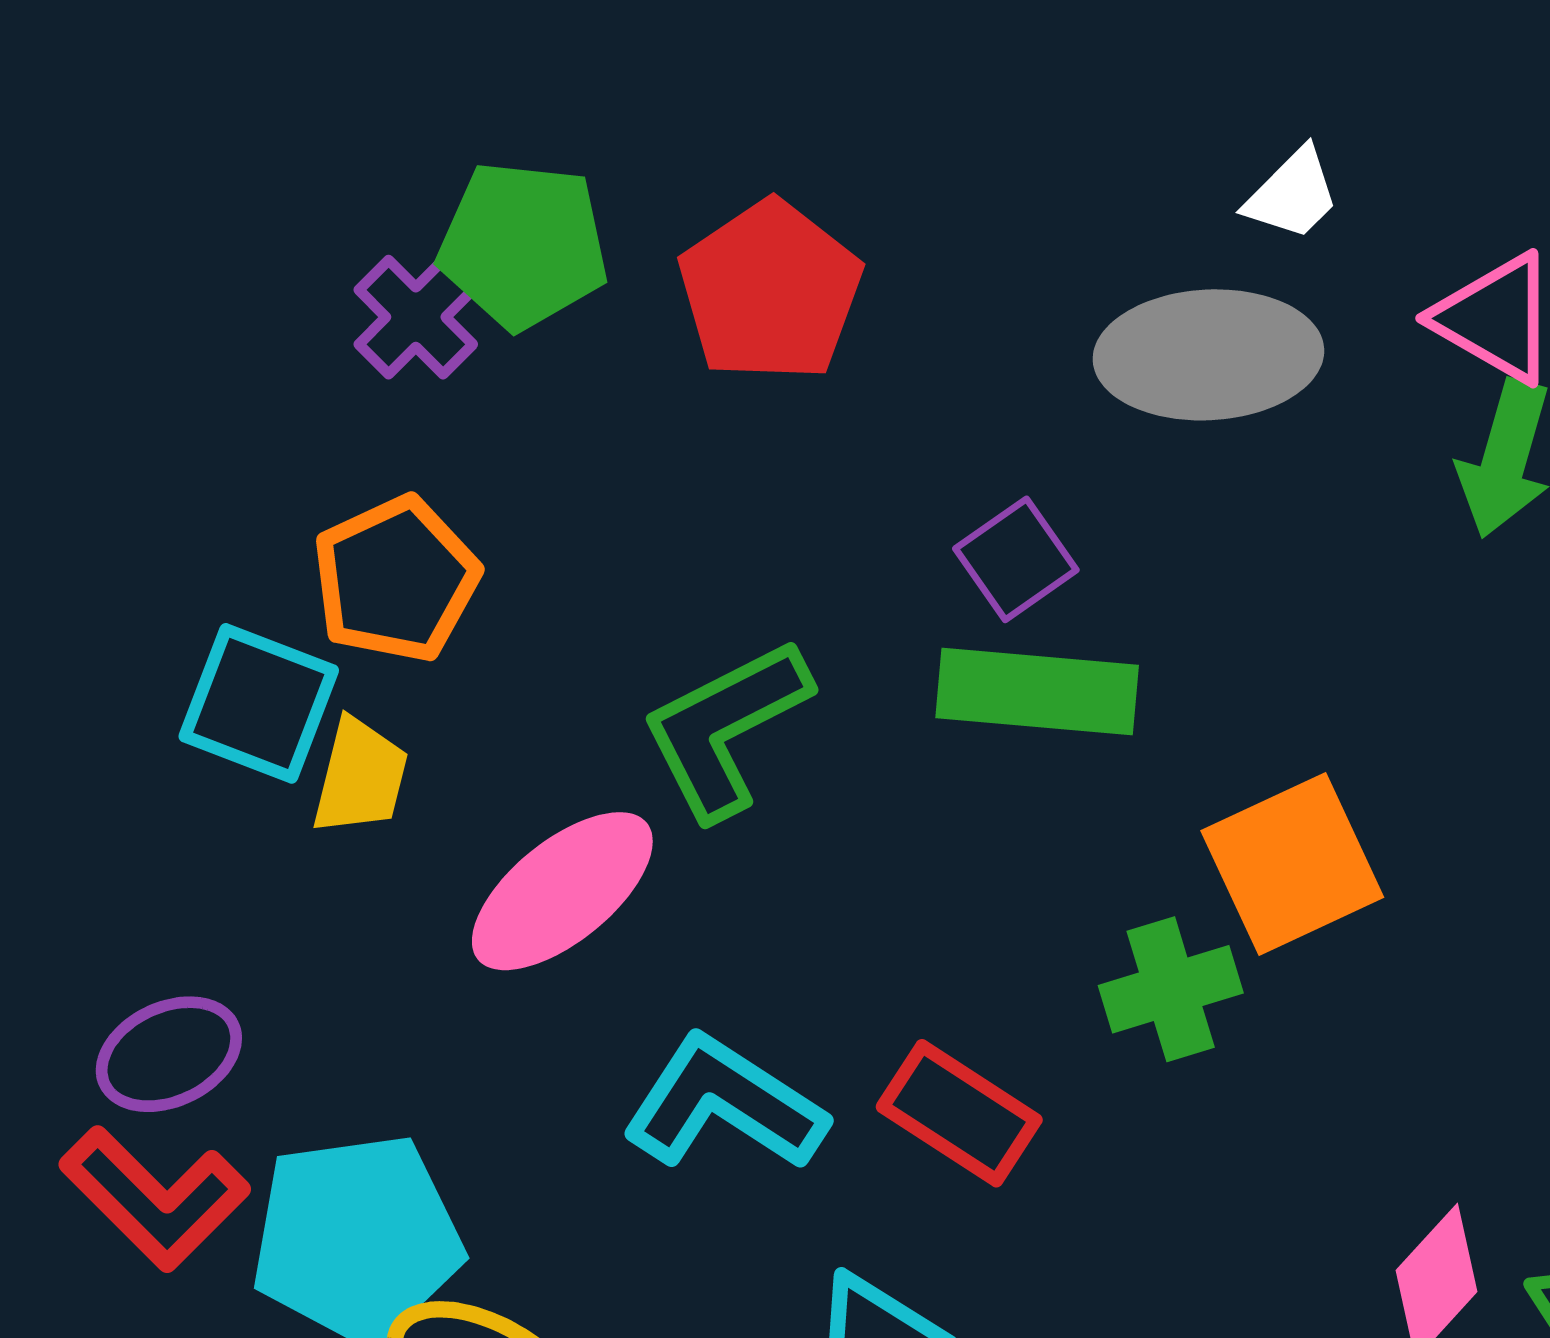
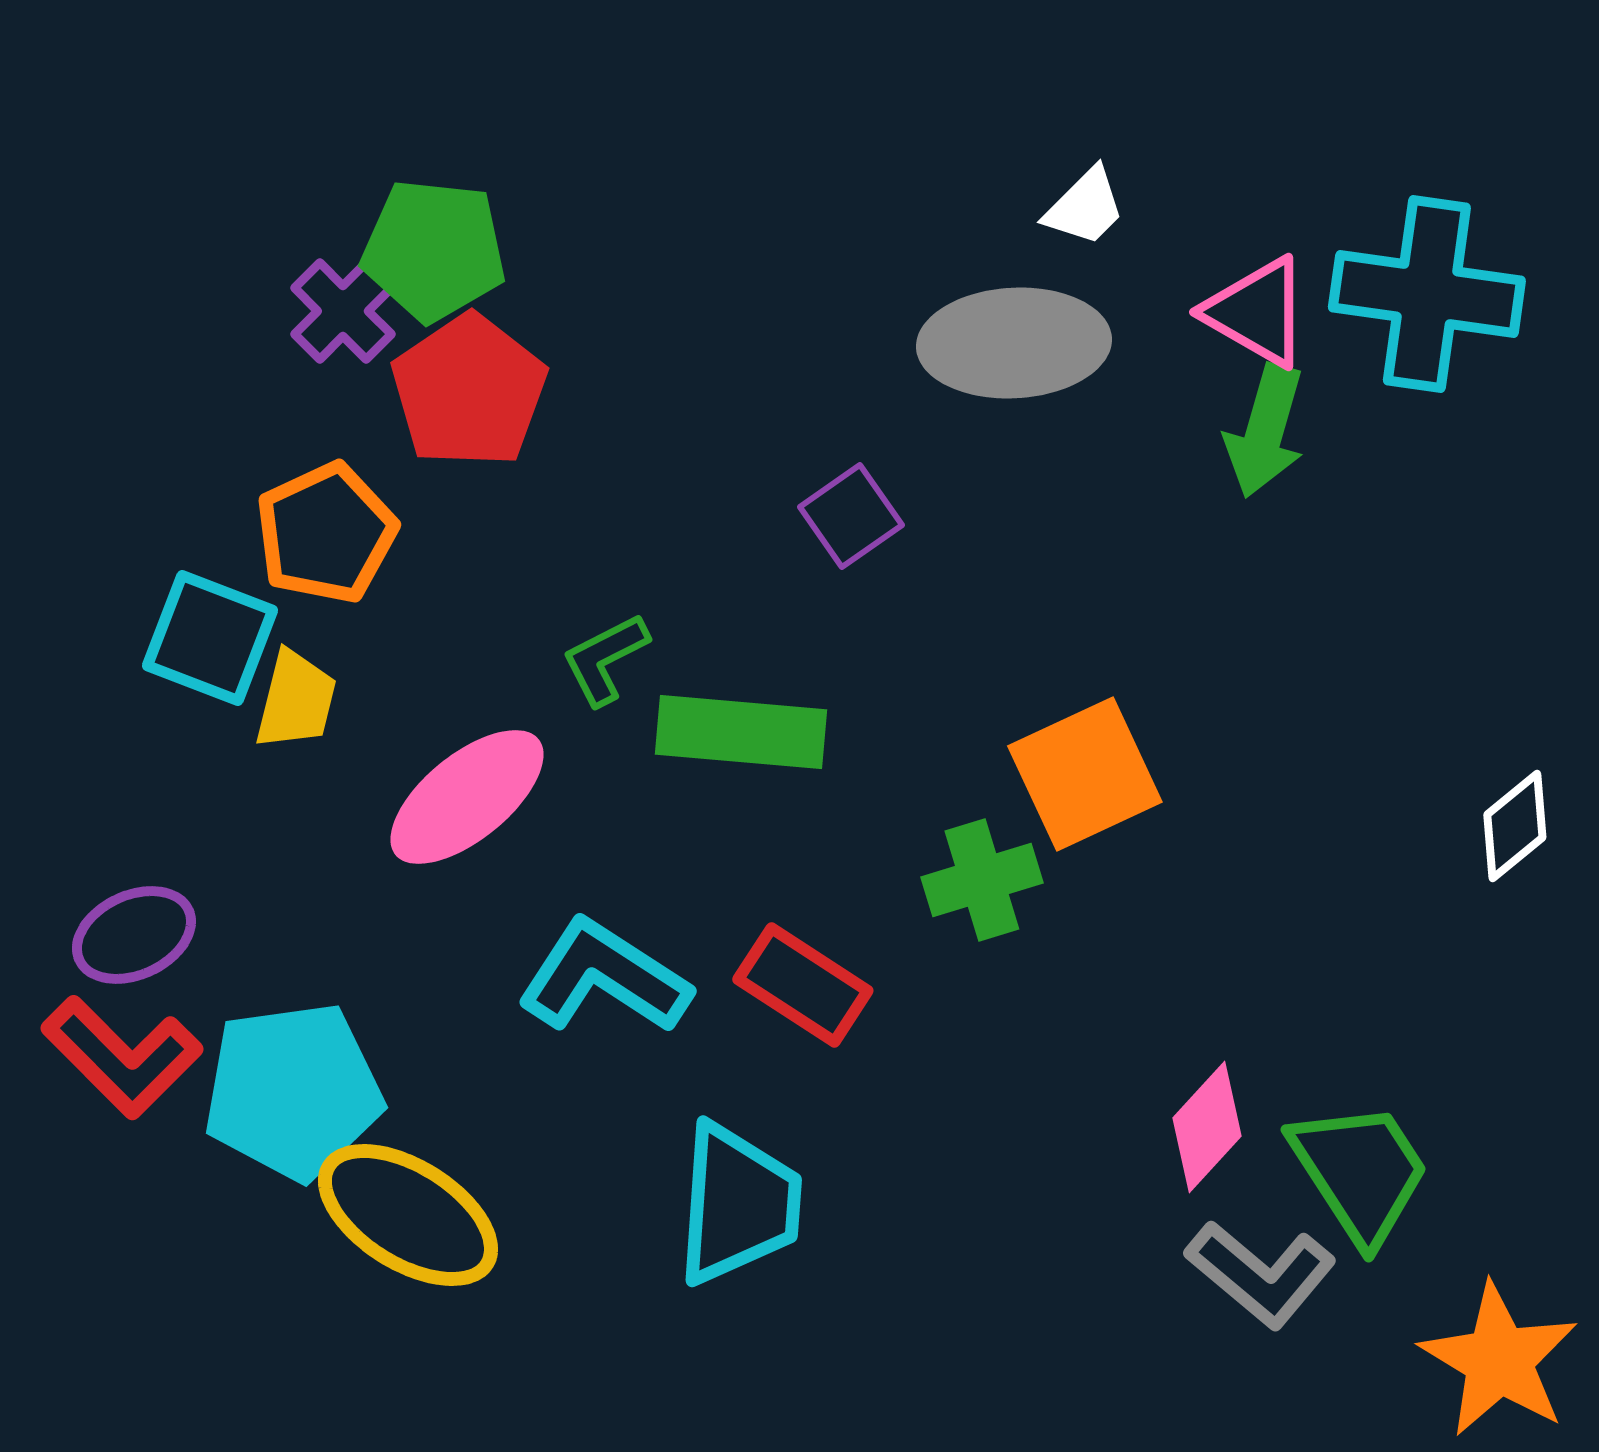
red pentagon: (770, 291) -> (469, 391), moved
green rectangle: (1037, 692) -> (741, 732), moved
green L-shape: (725, 728) -> (605, 659), size x0.6

